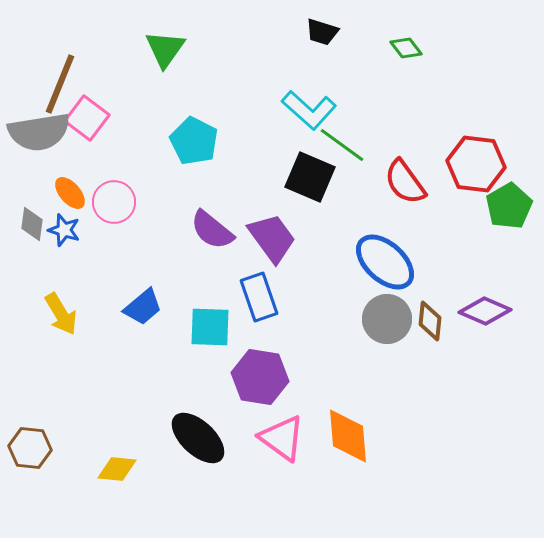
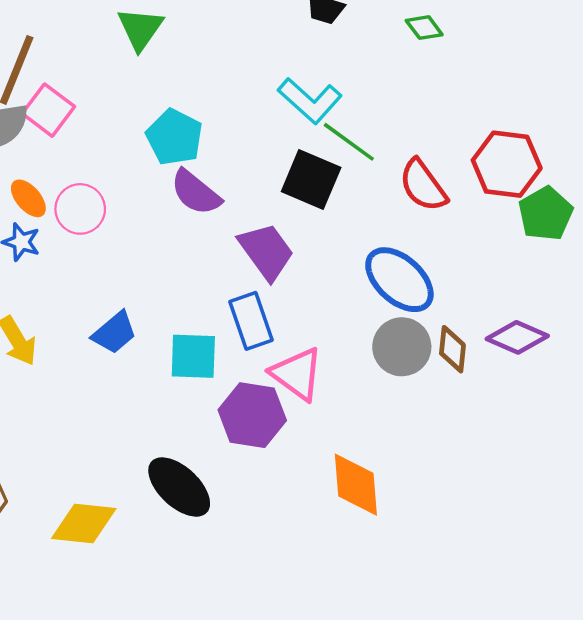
purple semicircle: (212, 230) -> (196, 192), moved
pink triangle: (282, 438) -> (297, 374), moved
yellow diamond: (117, 469) -> (84, 524), size x1.4

